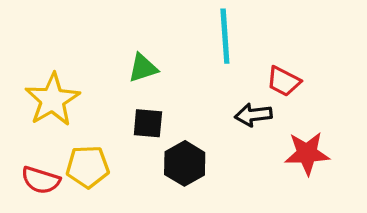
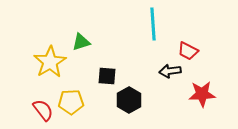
green triangle: (143, 68) -> (81, 42), moved
red semicircle: (41, 180) -> (43, 110), turned -145

